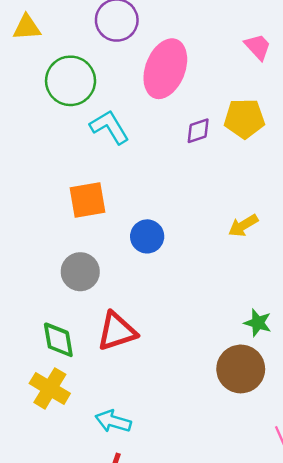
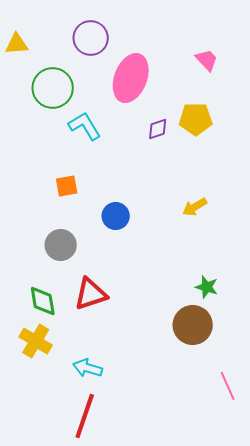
orange square: (88, 200) -> (67, 186), size x0.7

